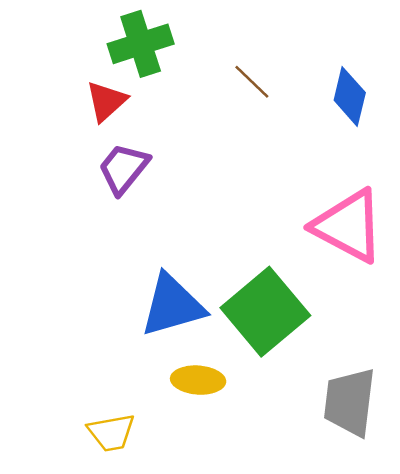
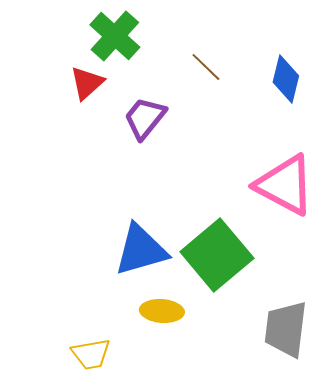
green cross: (141, 44) -> (115, 36), turned -30
purple trapezoid: (123, 169) -> (145, 118), moved

